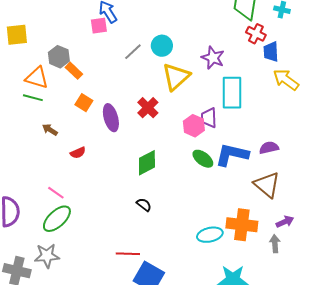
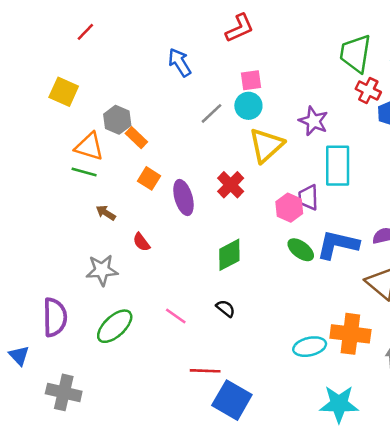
pink square: (99, 26) -> (251, 80), moved
yellow square: (17, 35) -> (64, 92), turned 30
red semicircle: (78, 153) -> (141, 242), turned 77
pink line: (56, 193) -> (176, 316), moved
gray star: (47, 256) -> (102, 270), moved

